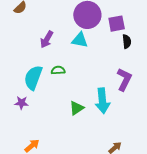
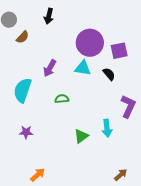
black semicircle: (127, 41) -> (109, 74), moved, turned -32
cyan semicircle: (33, 78) -> (23, 90), moved
cyan arrow: (102, 101) -> (107, 128), size x0.7

